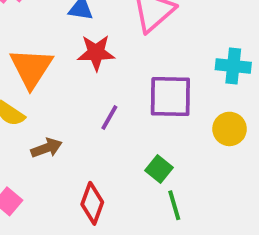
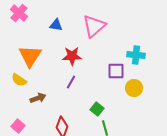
red star: (96, 53) -> (72, 56), moved
purple square: (170, 97) -> (116, 71), moved, size x0.7

